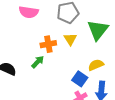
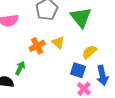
yellow triangle: (70, 39) -> (58, 42), moved
green arrow: (38, 62) -> (20, 68), moved

